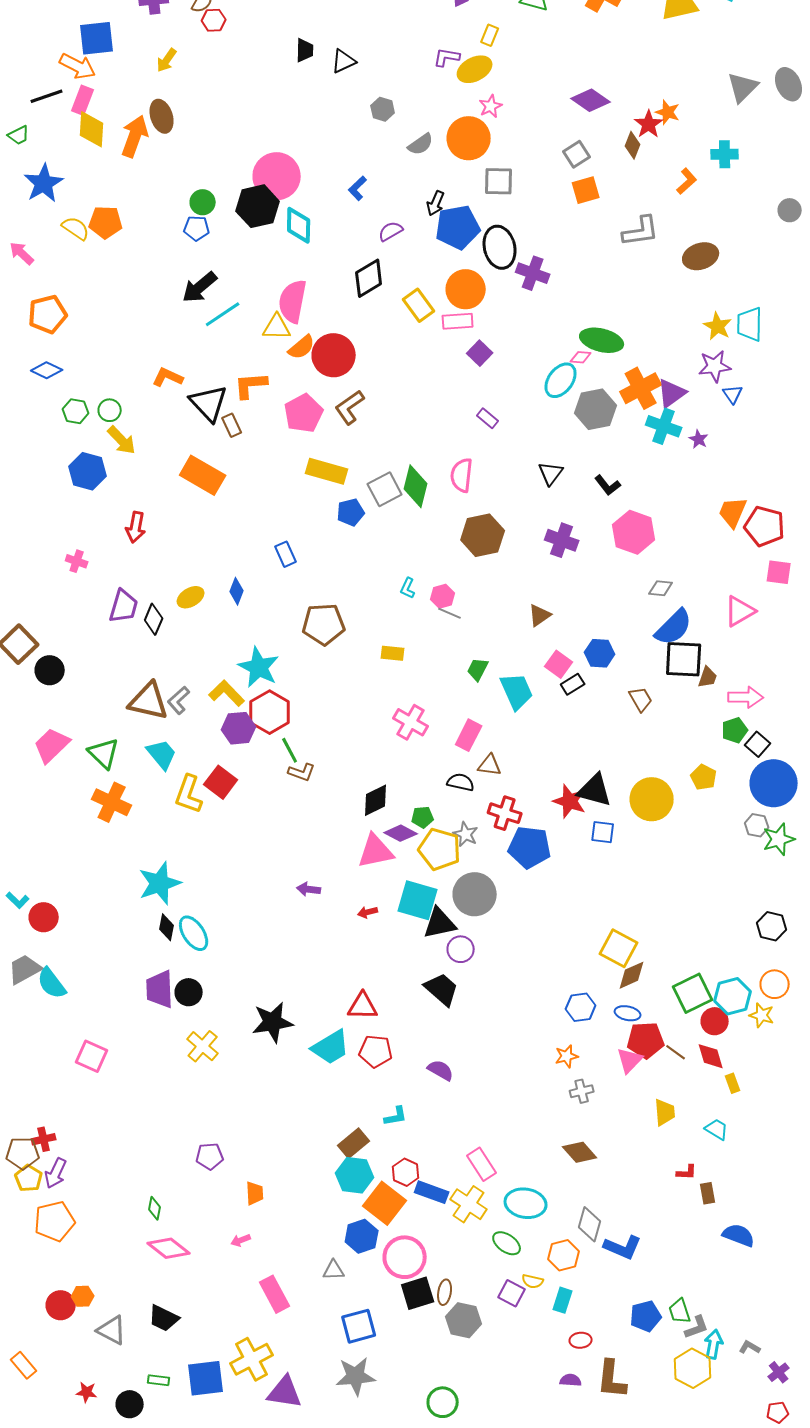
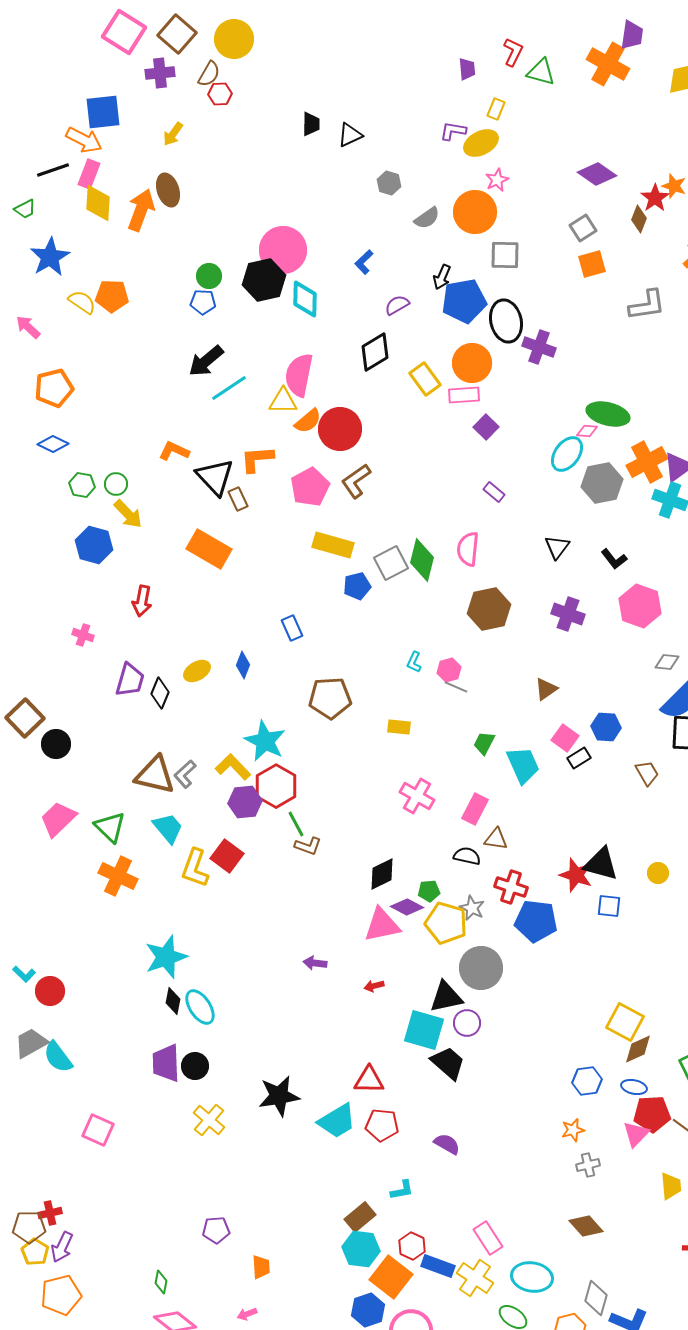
yellow circle: (652, 799) -> (658, 873), size x0.5
cyan square: (418, 900) -> (424, 1030), moved

